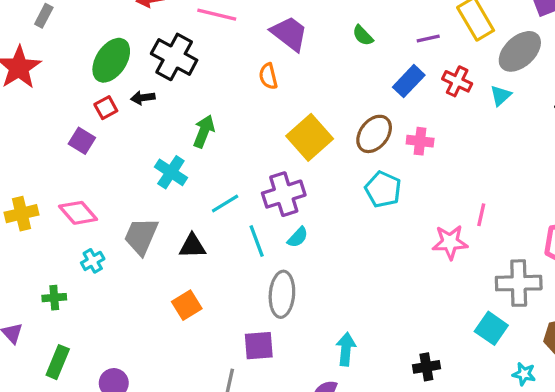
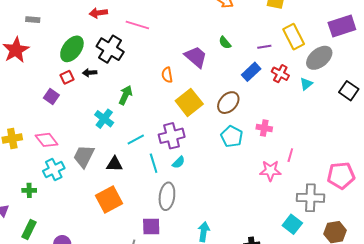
gray rectangle: (44, 16) -> (33, 20), turned 64
purple trapezoid: (289, 33) -> (196, 57), moved
orange semicircle: (268, 76) -> (167, 75), moved
pink cross: (420, 141) -> (264, 128), moved
cyan cross: (93, 261) -> (54, 170), size x1.5
orange square: (187, 305) -> (109, 200), size x1.5

